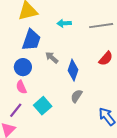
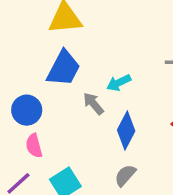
cyan arrow: (64, 23) -> (119, 83), moved, turned -32
blue circle: (23, 67) -> (27, 110), moved

